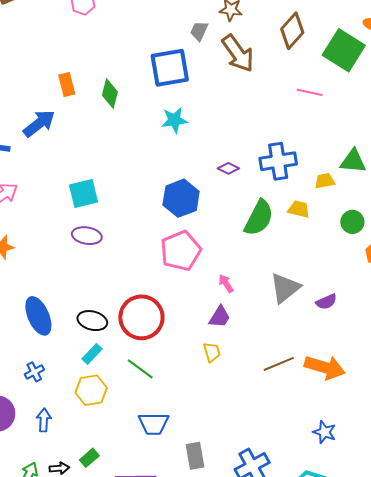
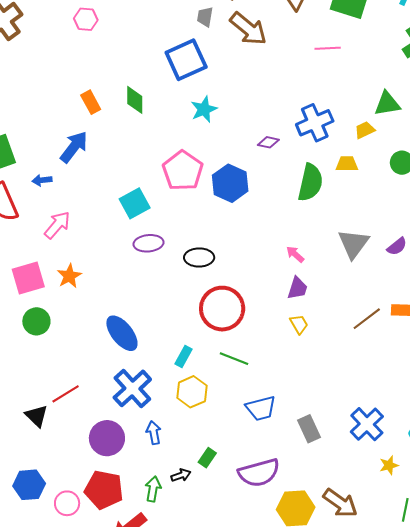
pink pentagon: (181, 251) -> (183, 171), moved
black ellipse: (92, 321) -> (199, 257), moved
blue cross: (34, 372) -> (132, 388), size x2.0

